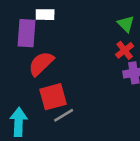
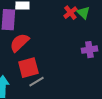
red cross: (125, 50) -> (70, 13), moved

